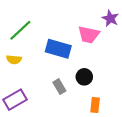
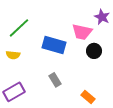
black circle: (84, 77) -> (94, 51), moved
orange rectangle: (95, 105) -> (88, 97), turned -56

